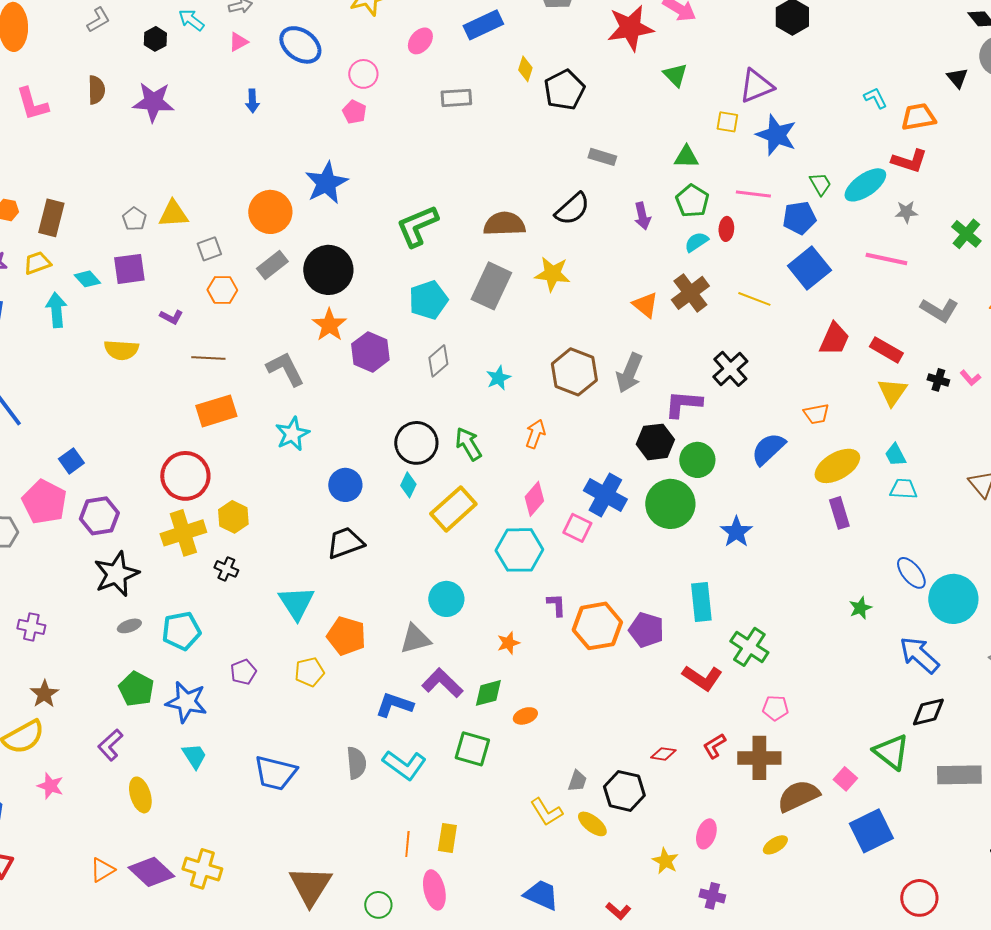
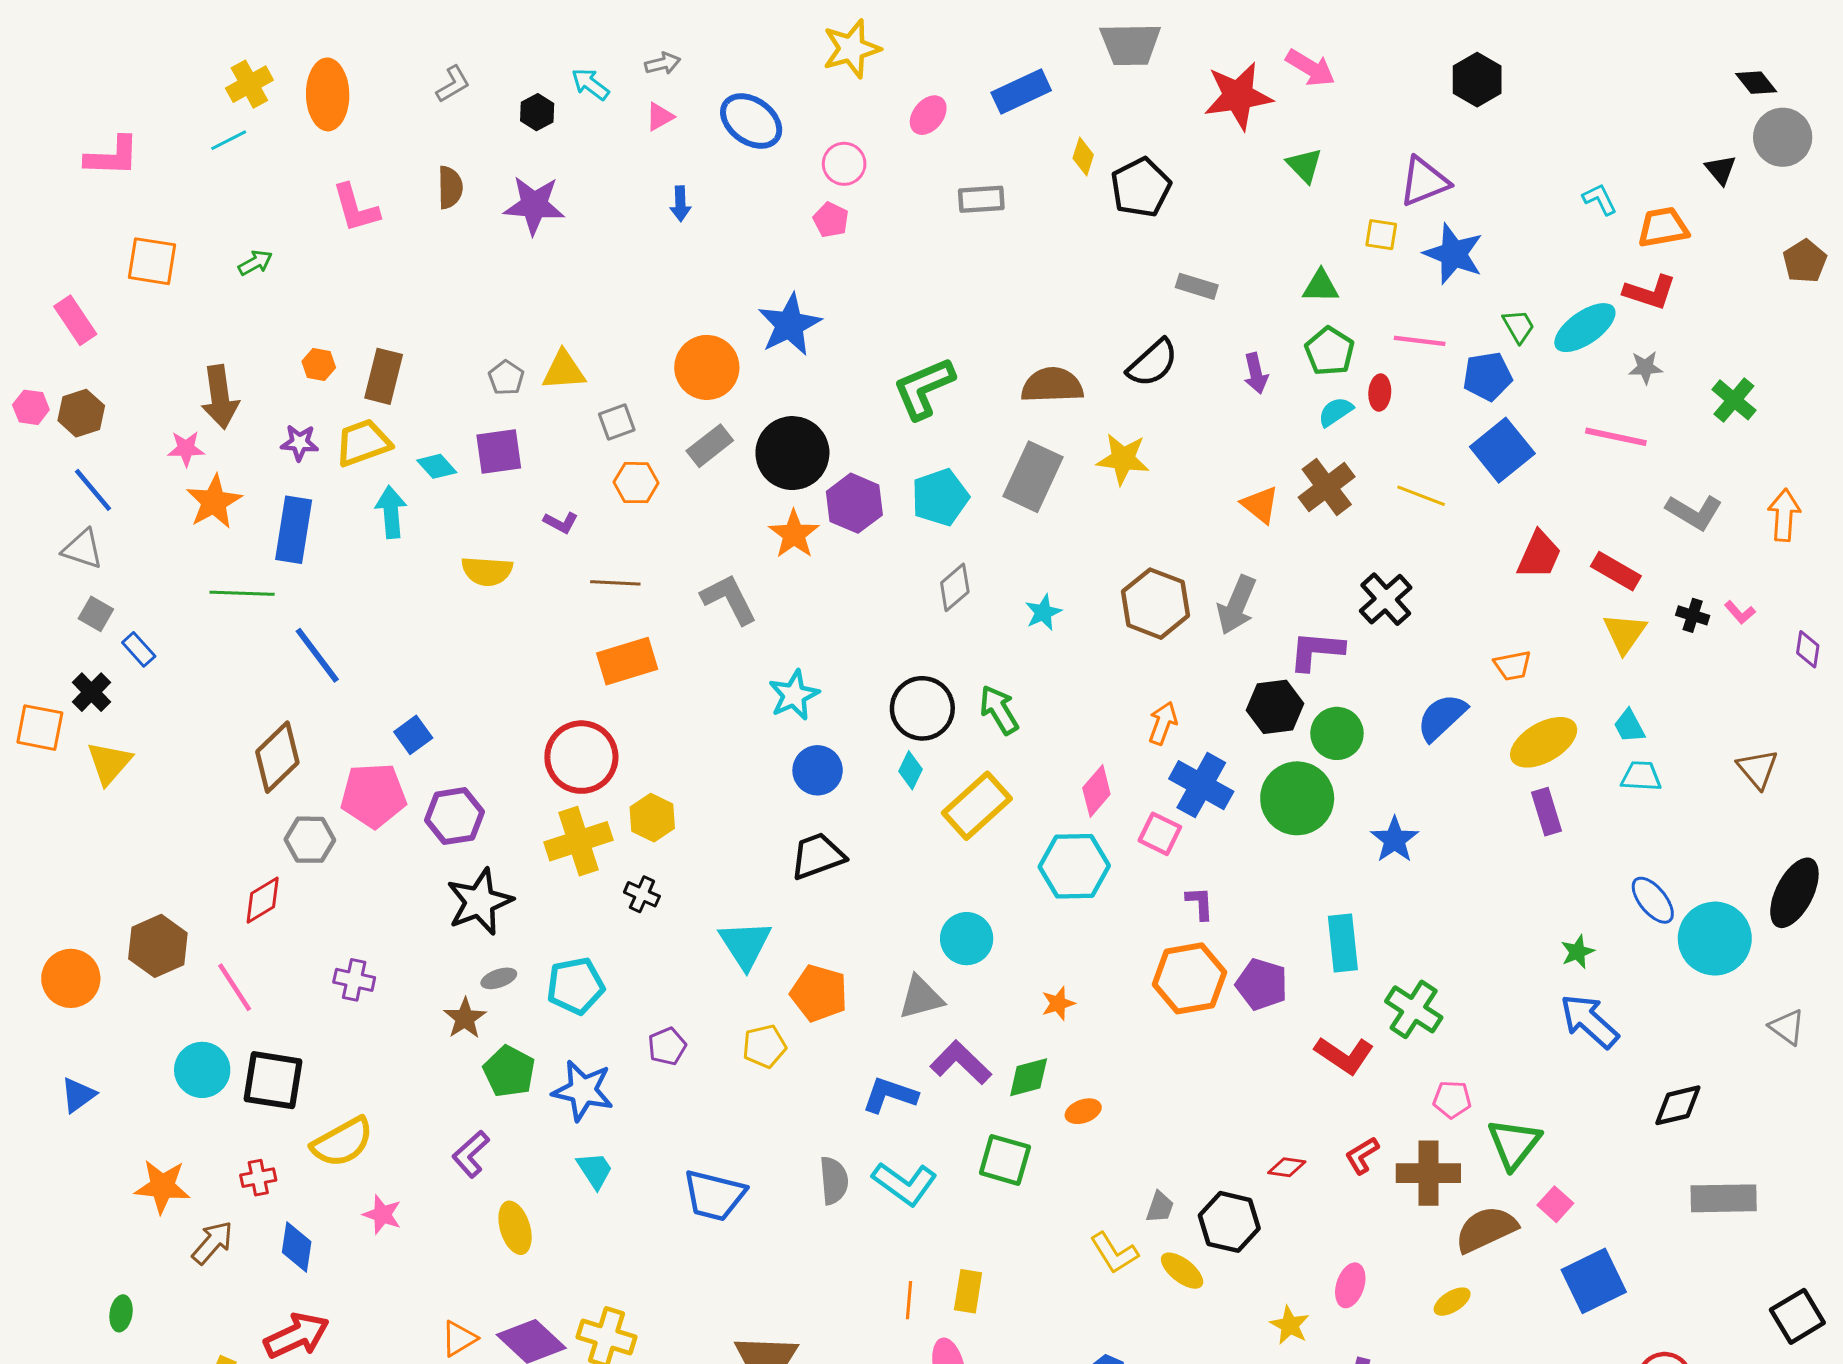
yellow trapezoid: (37, 263) -> (363, 443), size x1.4
purple hexagon: (370, 352) -> (854, 503), moved
cyan star: (292, 434) -> (794, 695), moved
orange arrow: (535, 434) -> (1163, 723), moved
pink pentagon: (44, 502) -> (373, 795), turned -30
purple L-shape: (556, 605) -> (1200, 903), moved
blue arrow: (919, 655) -> (1589, 1021), moved
brown star: (44, 694) -> (465, 1018), moved
green triangle: (891, 752) -> (1514, 1144), moved, turned 30

